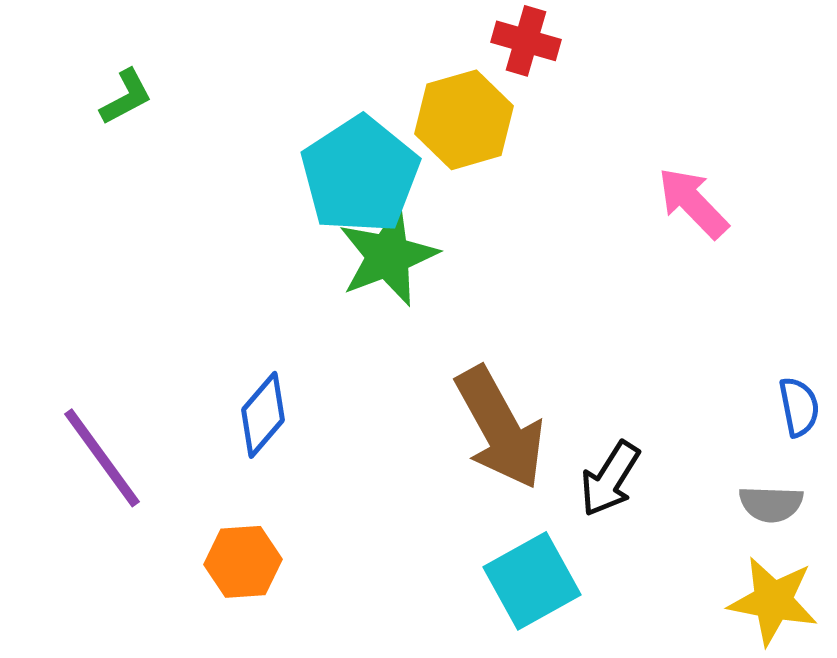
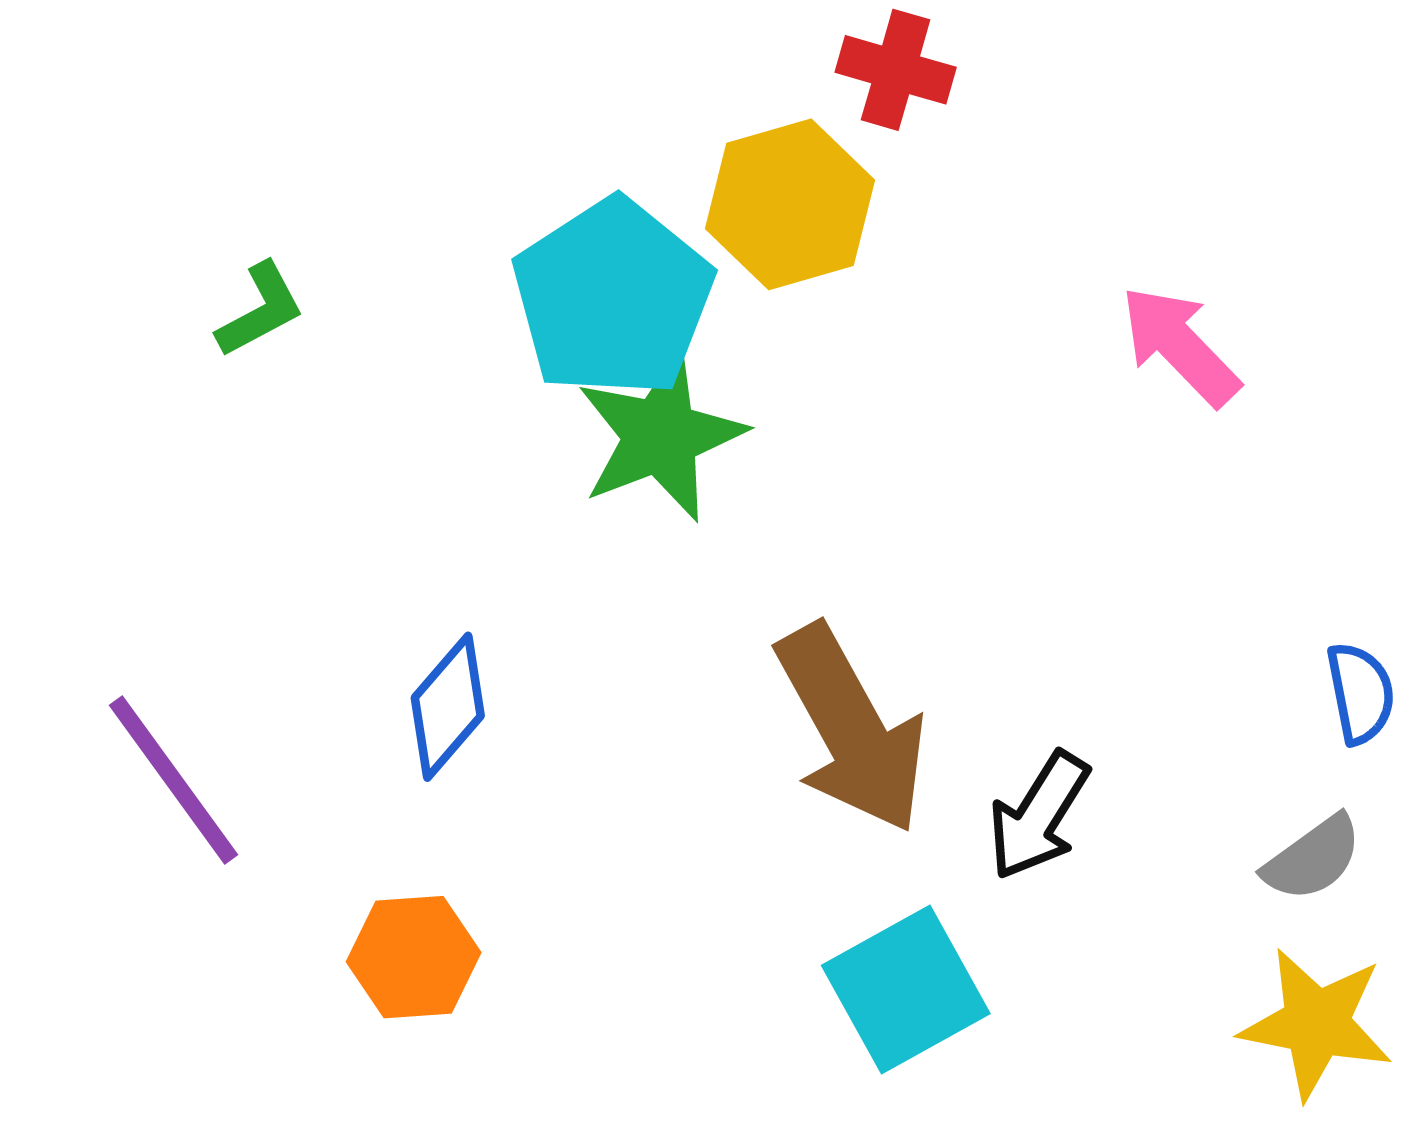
green L-shape: (126, 97) -> (260, 310), moved
gray semicircle: (771, 504) -> (1313, 858), turned -38

